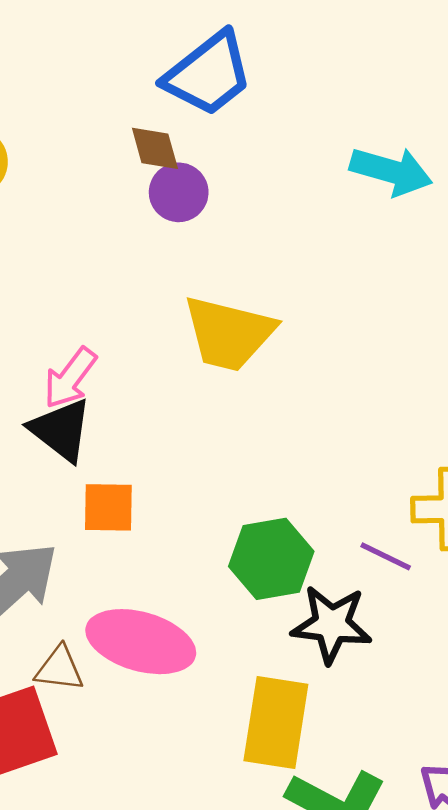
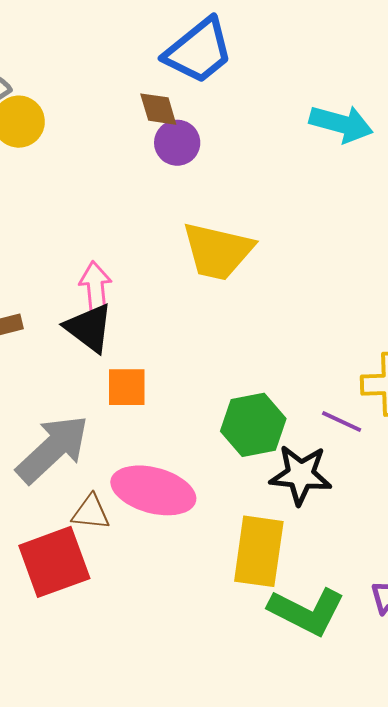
pink arrow: (70, 378) -> (96, 287), turned 138

